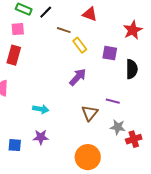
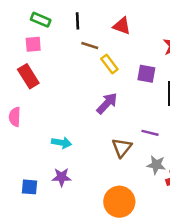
black line: (46, 12) -> (77, 21), moved, turned -48
red rectangle: (14, 55) -> (28, 76), turned -48

